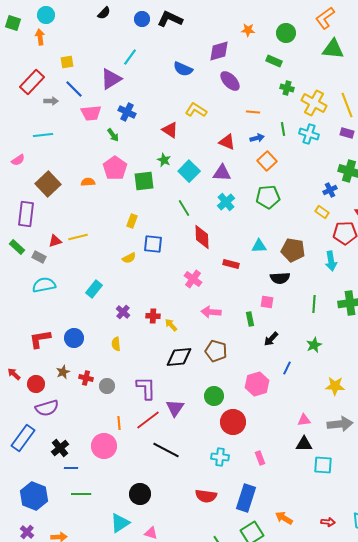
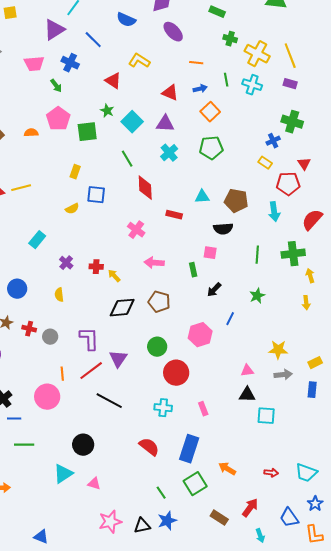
blue line: (74, 89) -> (93, 40), moved
yellow star: (335, 386) -> (278, 350), moved
gray arrow: (340, 424) -> (283, 375), size x0.7
red semicircle: (206, 496) -> (149, 447), turned -150

